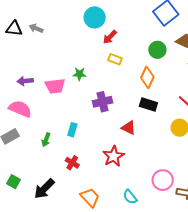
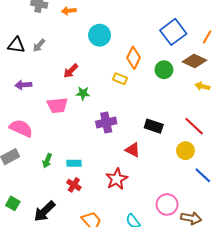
gray arrow: (36, 28) -> (39, 45), turned -72
red arrow: (110, 37) -> (71, 71), moved
orange diamond: (147, 77) -> (134, 58), moved
purple arrow: (25, 81) -> (23, 85), moved
cyan rectangle: (72, 130) -> (74, 163), moved, turned 72

